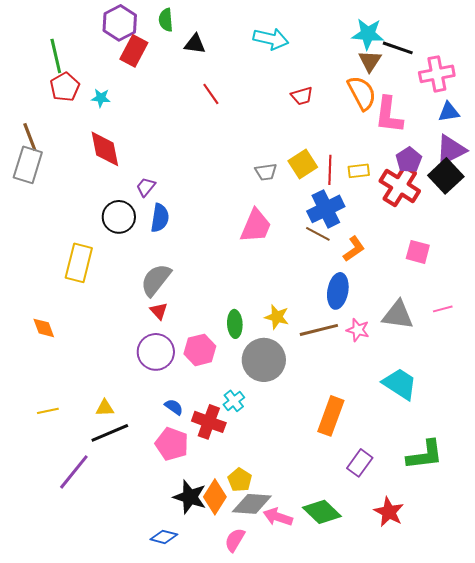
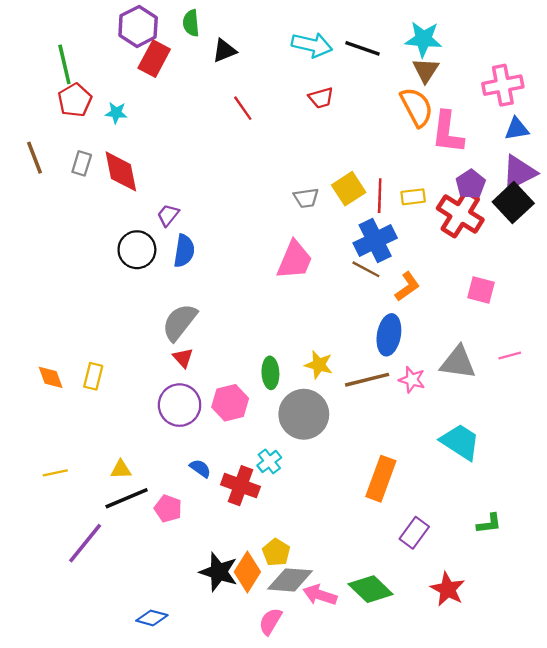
black triangle: (195, 44) -> (224, 51), turned -30
black line: (398, 48) -> (362, 48), moved
red trapezoid: (302, 96) -> (321, 98), moved
gray rectangle: (28, 165) -> (82, 163), moved, size x0.6
yellow rectangle: (79, 263) -> (93, 376), moved, size x0.6
pink pentagon: (172, 444) -> (168, 509), moved, size x0.7
green L-shape: (425, 455) -> (489, 524), size x0.6
blue diamond: (164, 537) -> (152, 618), moved

